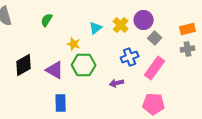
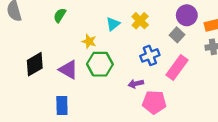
purple circle: (144, 20) -> (187, 15), moved
blue rectangle: (61, 103) -> (62, 105), moved
pink pentagon: (154, 104) -> (154, 102), moved

